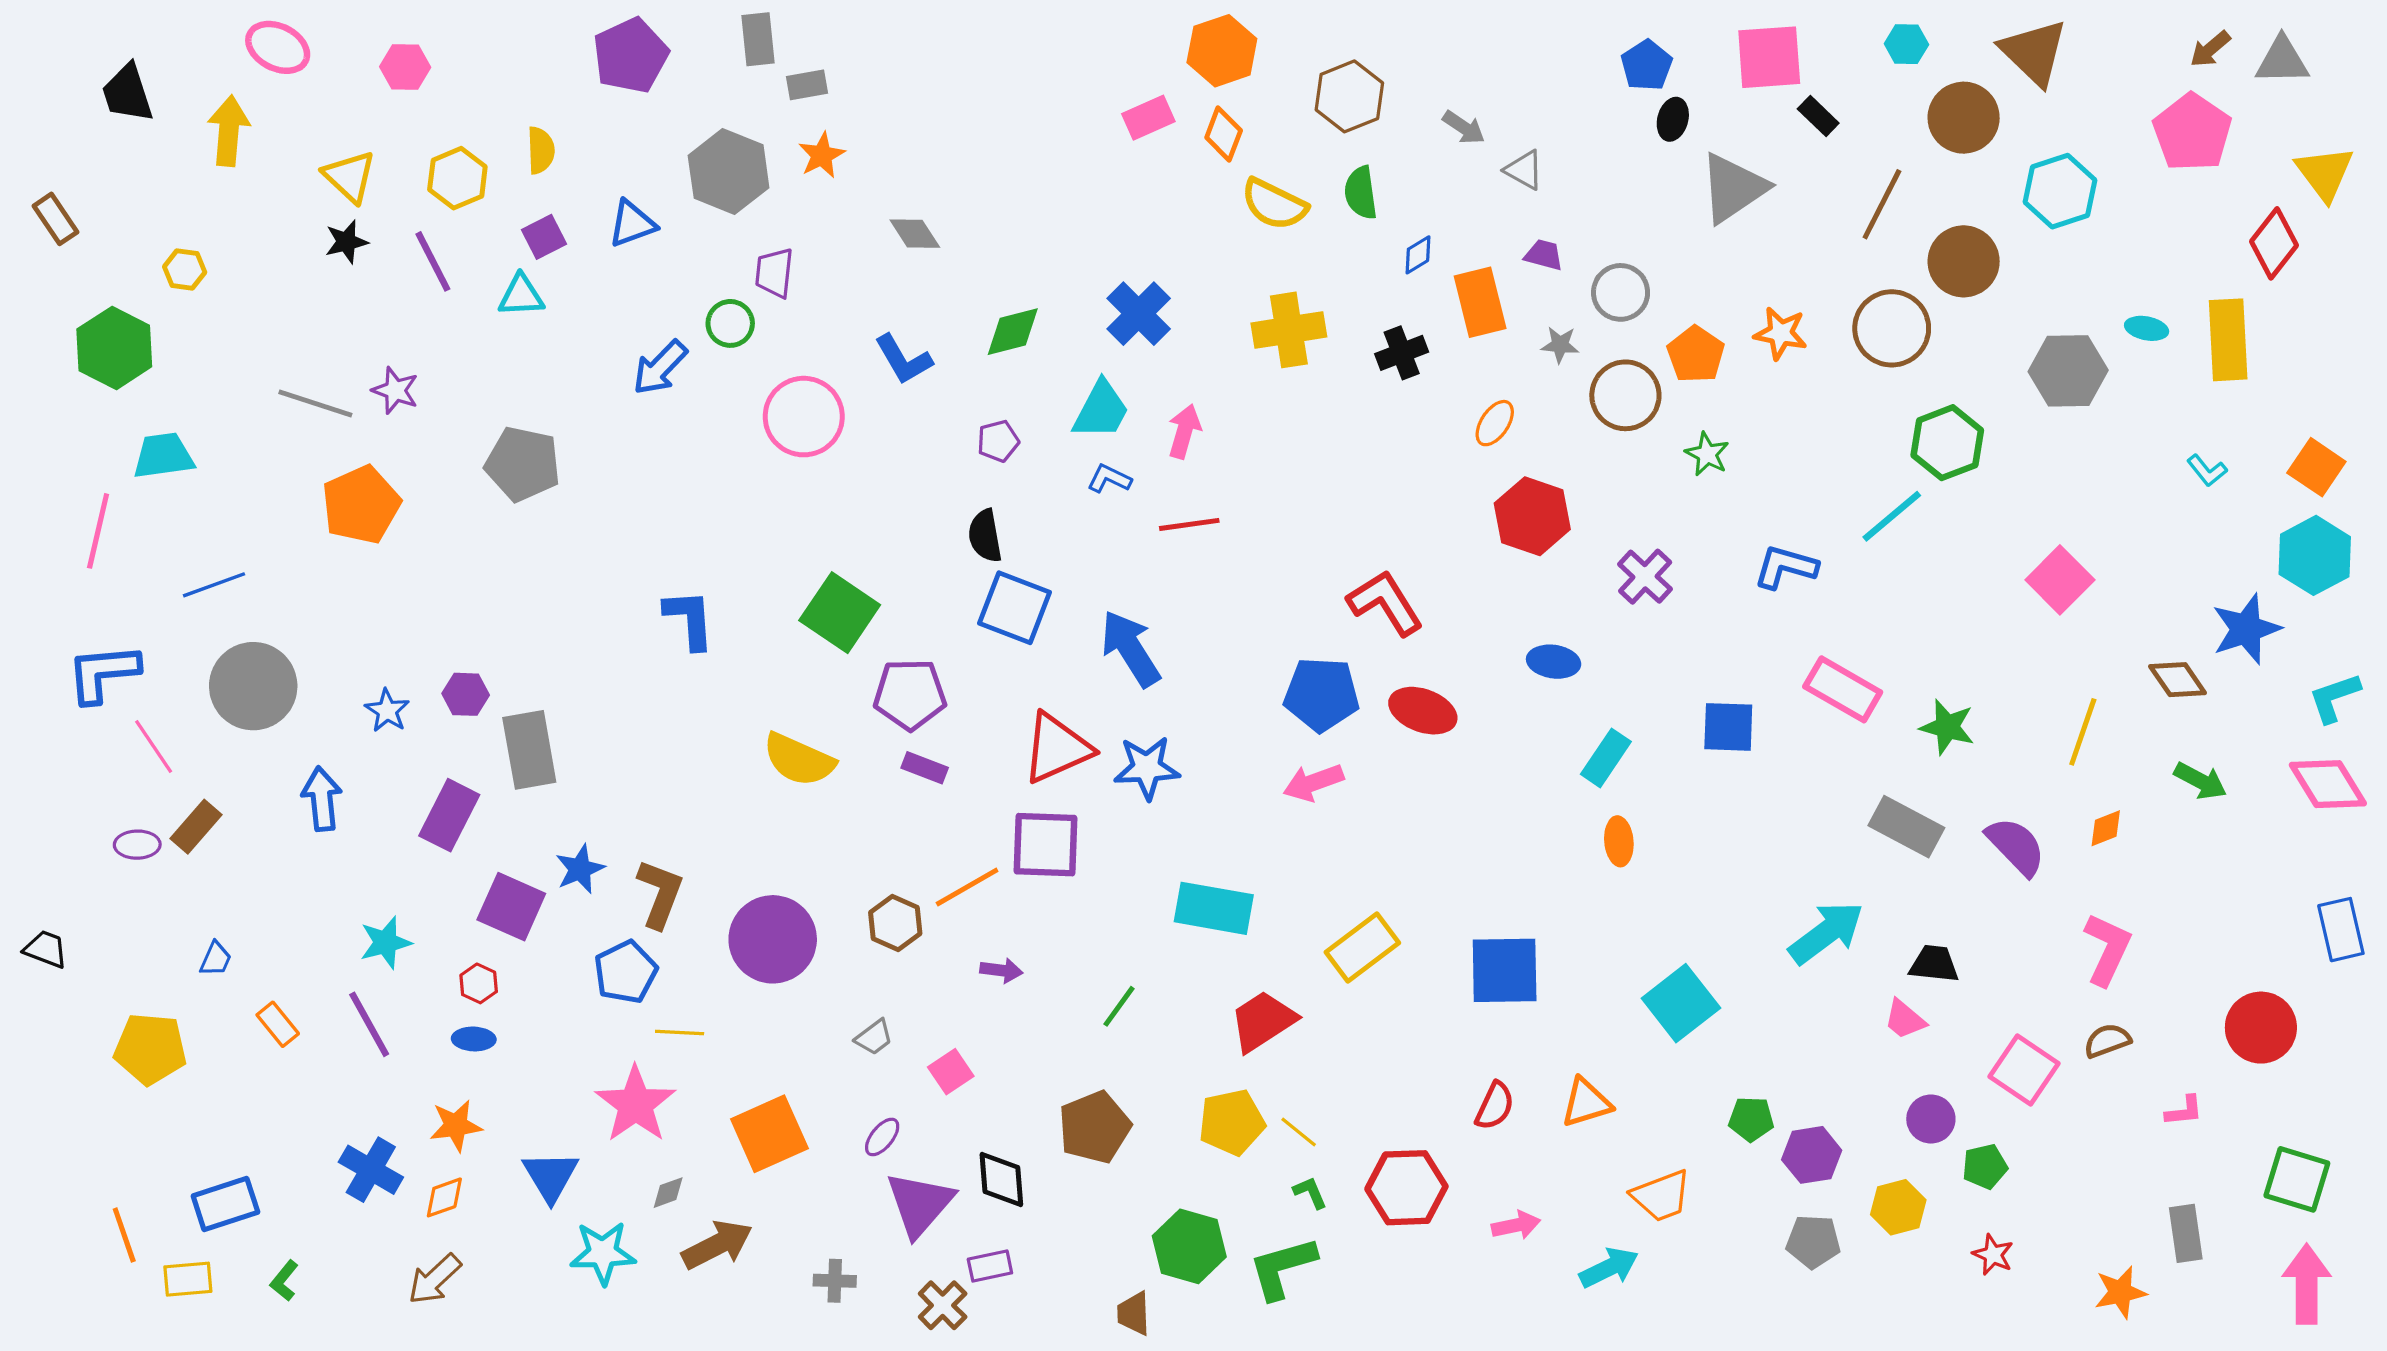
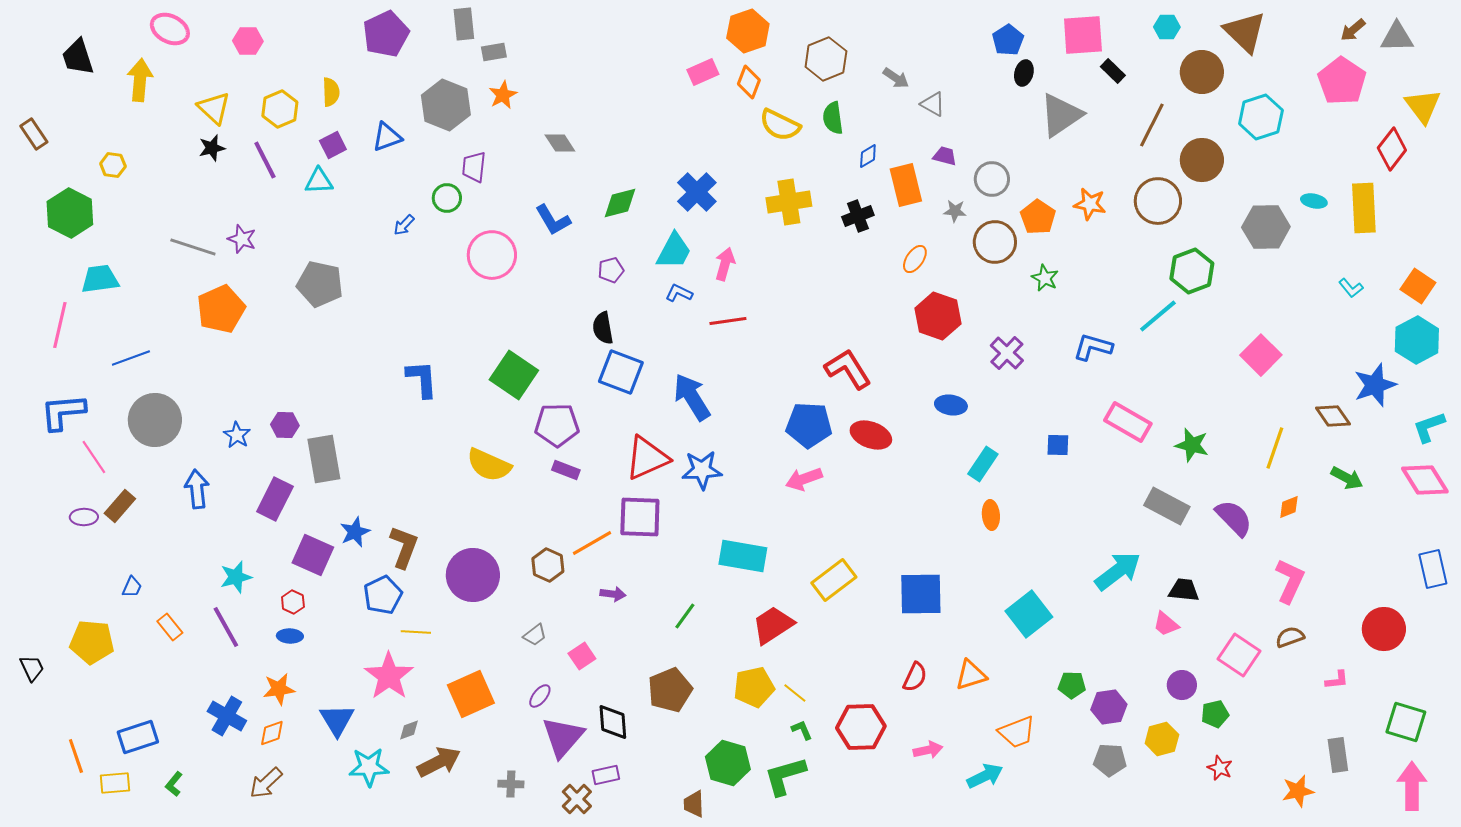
blue arrow: (660, 368) -> (404, 225), size x0.6
blue square: (1728, 727) -> (1058, 445), size x0.7
black trapezoid: (46, 949) -> (32, 668), moved, turned 44

